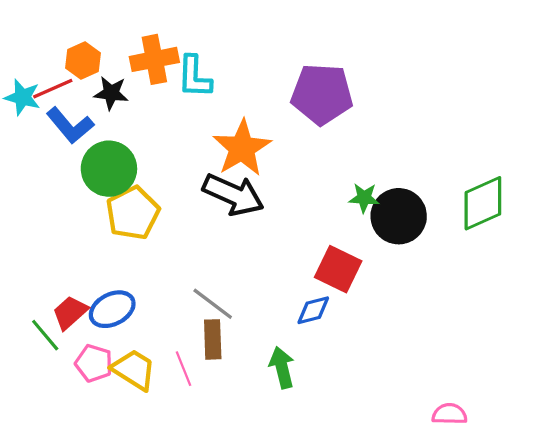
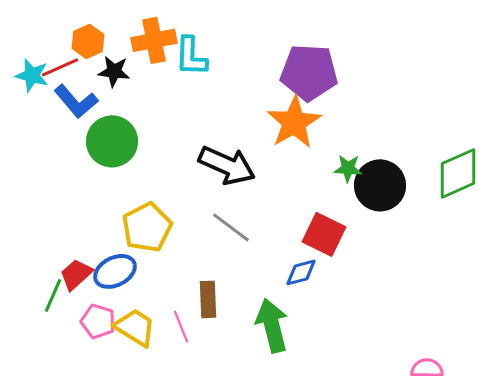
orange star: (242, 148) -> (294, 122), moved
yellow pentagon: (133, 213) -> (147, 227), moved
gray line: (213, 304) -> (231, 227), moved
green line: (45, 335) -> (53, 295), turned 64
green arrow: (282, 368) -> (272, 325), size x1.4

